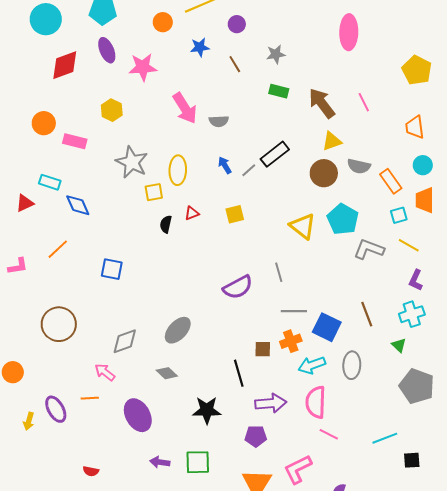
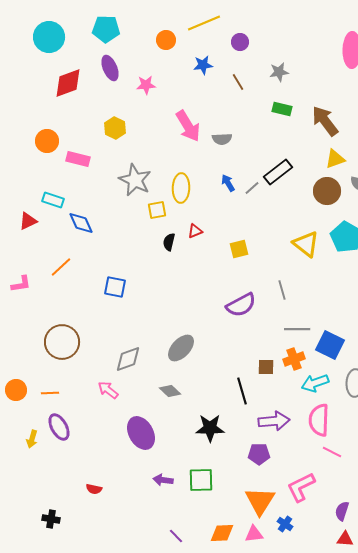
pink star: (143, 67) -> (146, 85), size x0.7
yellow square: (235, 214) -> (239, 249), moved
orange line: (90, 398) -> (50, 393), moved

